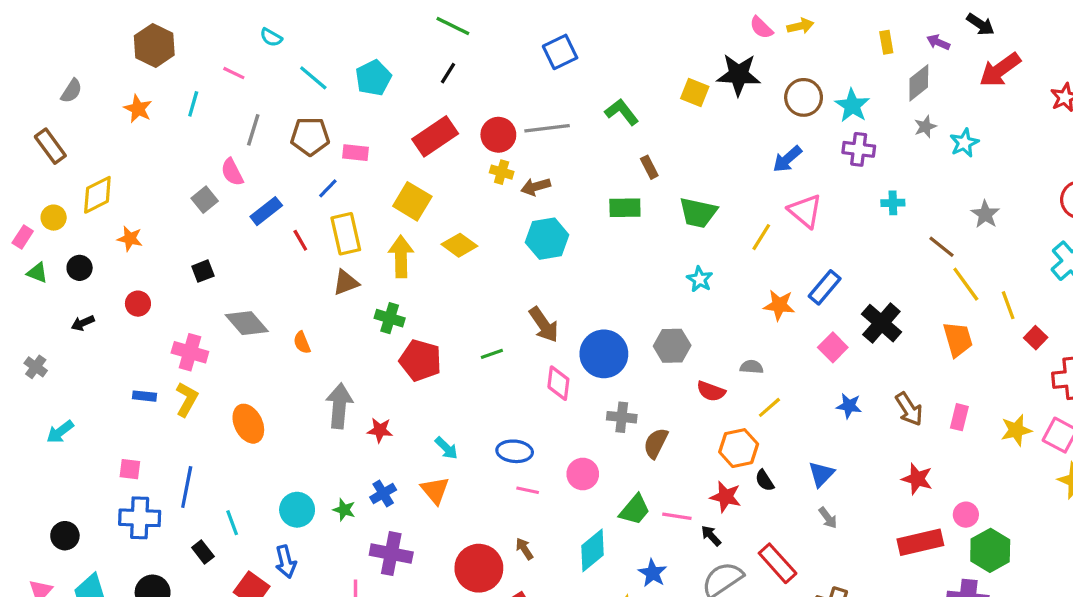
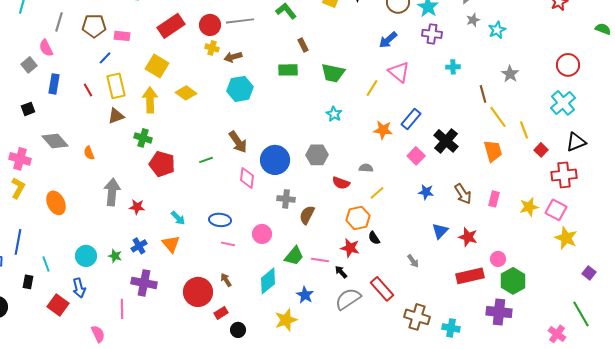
blue rectangle: (266, 211) -> (54, 84), moved, turned -42
brown line: (942, 247) -> (483, 94), turned 36
blue triangle: (821, 474) -> (440, 231), moved
black rectangle: (203, 552) -> (28, 282), turned 48

